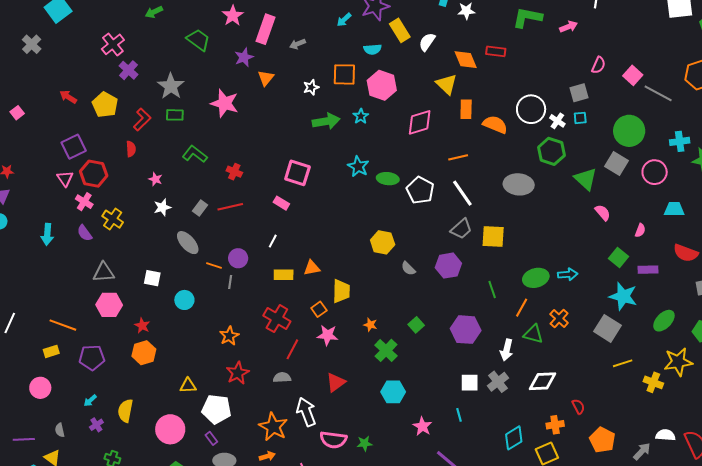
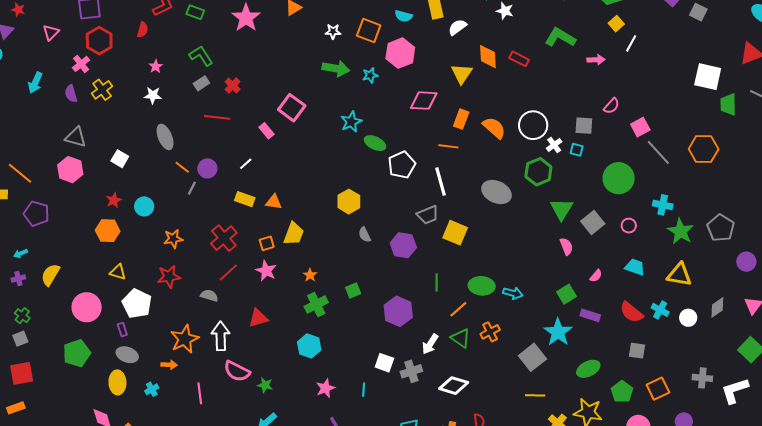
orange rectangle: (466, 109) -> (461, 119), moved
gray square: (616, 163) -> (593, 222), moved
pink circle: (655, 172) -> (629, 226), size x0.6
pink triangle: (65, 179) -> (51, 32), moved
gray rectangle: (200, 208) -> (201, 83), moved
cyan circle: (184, 300) -> (144, 206), moved
red star: (142, 326) -> (114, 200), moved
orange hexagon: (144, 353) -> (108, 231), moved

